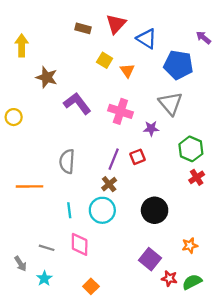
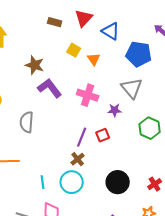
brown star: (47, 77) -> (35, 65), moved
gray semicircle: (67, 161) -> (27, 122), moved
red cross: (197, 177) -> (155, 184), moved

